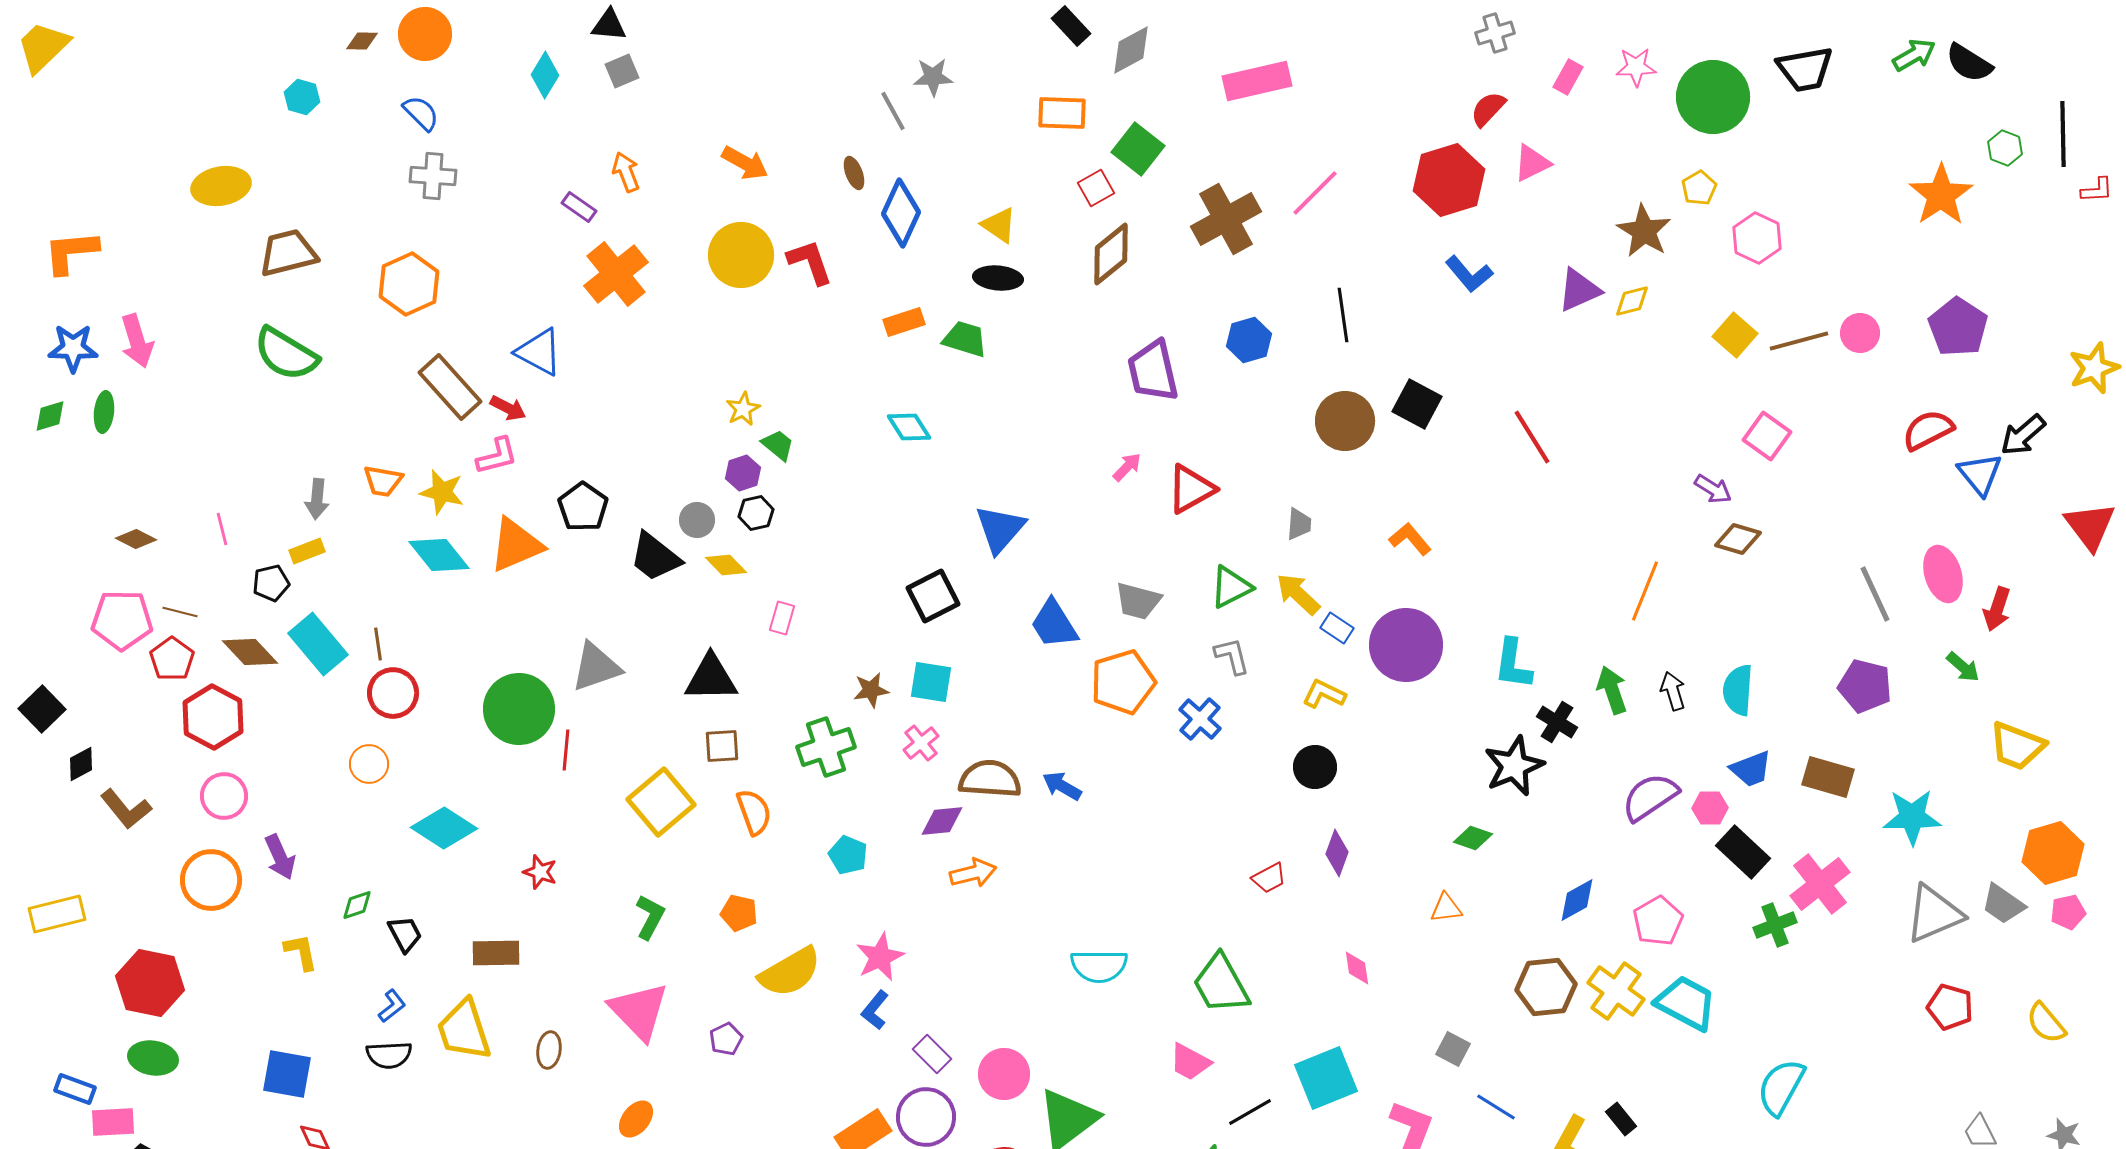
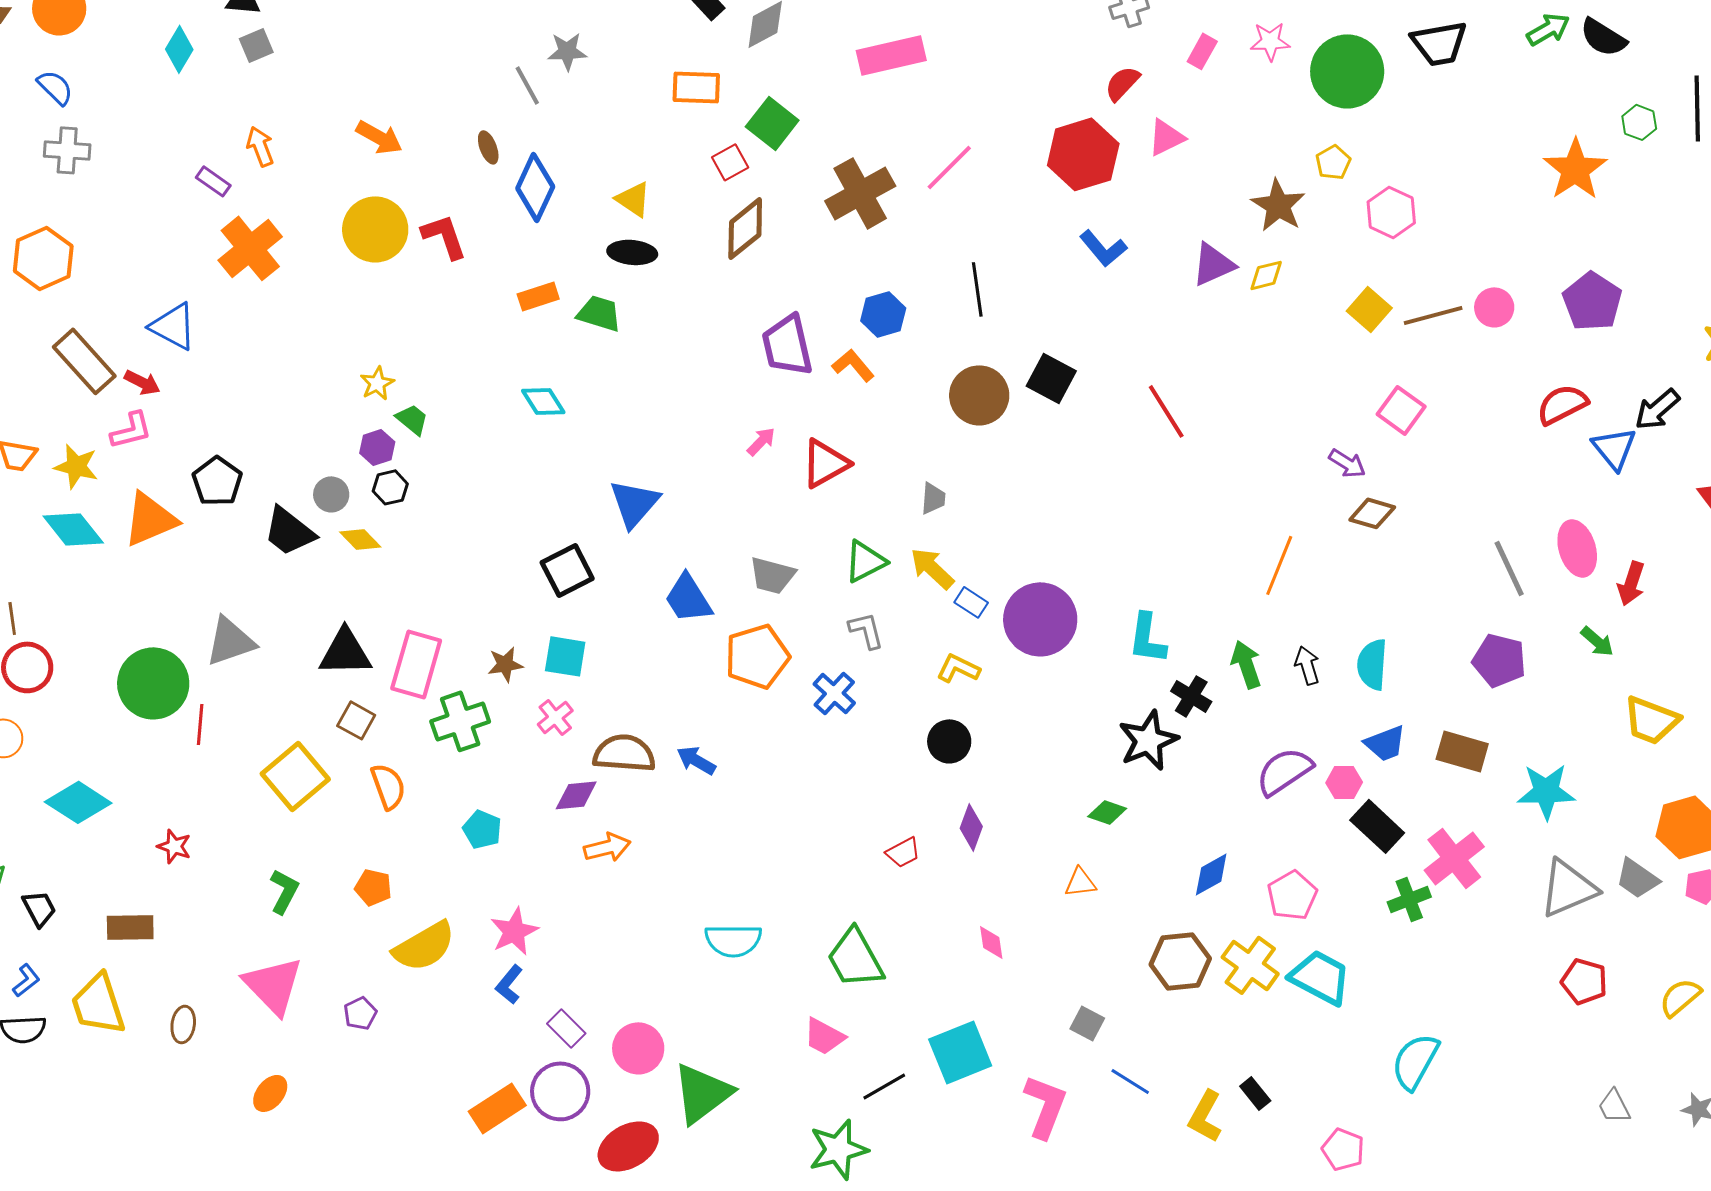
orange L-shape: (1410, 539) -> (853, 365), moved
pink rectangle: (782, 618) -> (416, 664), moved, size x2.0
brown square: (722, 746) -> (356, 720), turned 33
yellow semicircle: (2046, 1023) -> (1680, 997), turned 90

